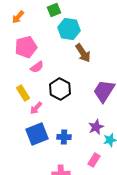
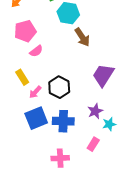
black hexagon: (60, 89) -> (59, 87), moved
blue cross: (64, 137) -> (63, 121), size x1.5

